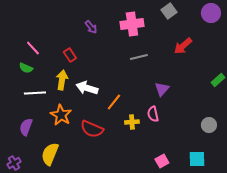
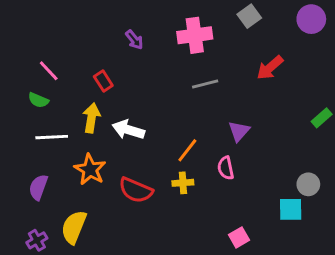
orange line: (114, 102) -> (187, 150), moved
yellow cross: (132, 122) -> (183, 183), moved
cyan square: (197, 159) -> (291, 209), moved
purple cross: (14, 163) -> (37, 240), moved

